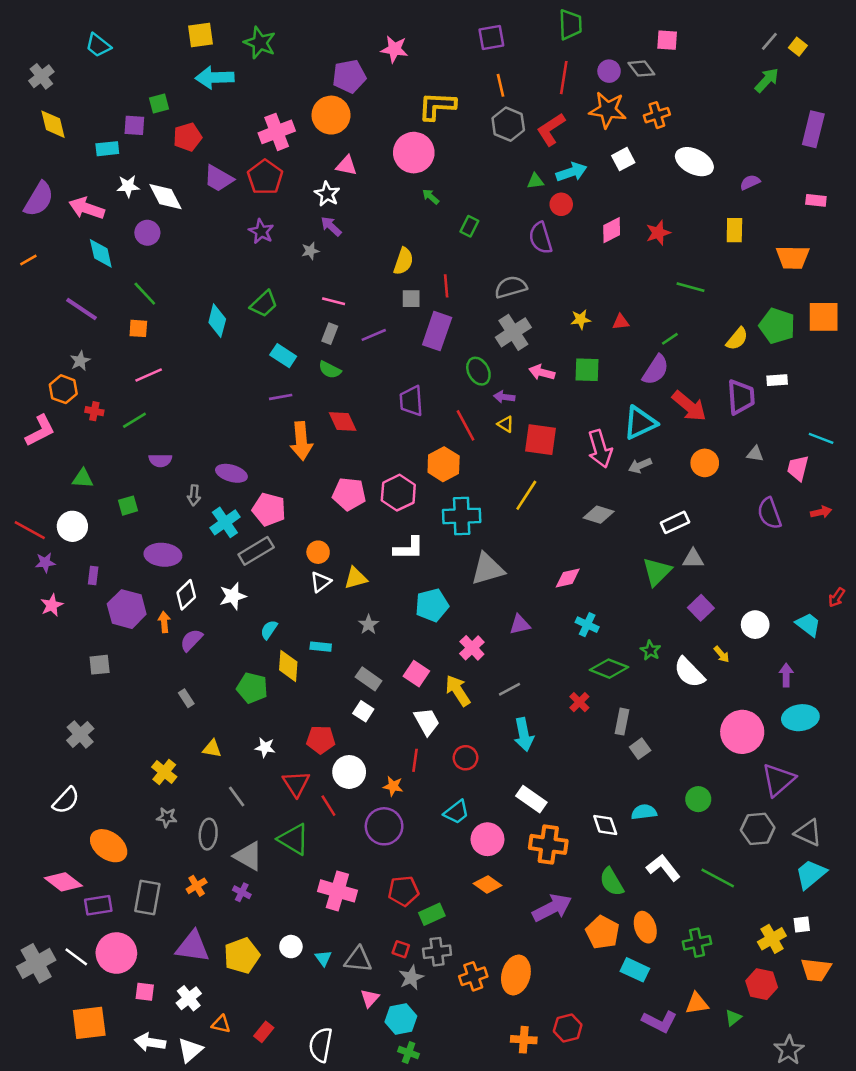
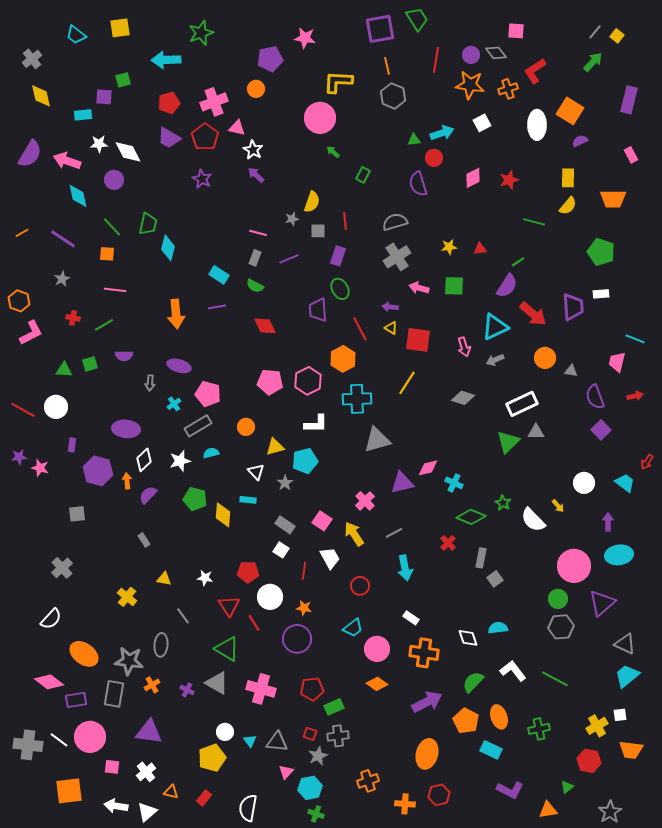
green trapezoid: (570, 25) -> (417, 19), moved, turned -30
yellow square: (200, 35) -> (120, 28), moved
purple square: (491, 38) -> (380, 29), size x1.4
green star: (260, 43) -> (201, 33), turned 30
orange circle: (331, 115) -> (256, 89), size x0.6
red L-shape: (551, 129) -> (535, 71), moved
red pentagon: (187, 137) -> (169, 103), moved
white ellipse: (694, 162) -> (537, 125), turned 64
pink triangle: (347, 166) -> (237, 128), moved
pink rectangle: (816, 200) -> (631, 155), turned 56
gray star: (310, 251) -> (292, 219), moved
orange line: (28, 260) -> (22, 233), moved
green trapezoid: (264, 304) -> (148, 224), moved, turned -35
orange square: (824, 317) -> (570, 111), moved, turned 32
purple rectangle: (437, 331) -> (338, 256), size x0.7
yellow semicircle: (737, 339) -> (568, 206), moved
green ellipse: (478, 371) -> (340, 289), moved
pink line: (149, 375) -> (115, 290), turned 30
orange hexagon: (63, 389) -> (19, 301), moved
orange arrow: (301, 441) -> (176, 314), moved
pink arrow: (600, 449) -> (464, 347), size x0.7
gray triangle: (755, 454) -> (571, 371), moved
green square: (128, 506) -> (90, 364), moved
cyan cross: (225, 522) -> (174, 404), size x0.6
white rectangle: (675, 522) -> (522, 404), size x1.4
purple star: (45, 562) -> (19, 457), moved
pink diamond: (568, 578) -> (428, 468), moved
white triangle: (321, 582) -> (256, 472), moved, turned -36
pink star: (52, 605) -> (40, 468), turned -30
cyan pentagon: (432, 605) -> (305, 461), moved
purple square: (701, 608) -> (601, 430), moved
purple triangle: (520, 625) -> (402, 483), size x1.4
cyan semicircle: (269, 630) -> (211, 453), moved, turned 42
green pentagon: (252, 688) -> (195, 499), moved
red line: (415, 760) -> (304, 571), moved
white rectangle: (531, 799) -> (411, 618), size x0.7
green circle: (698, 799) -> (558, 599), moved
gray star: (167, 817) -> (129, 661), moved, size x1.8
gray hexagon: (758, 829) -> (561, 627), moved
gray triangle: (248, 856) -> (217, 683), moved
green semicircle: (612, 882) -> (473, 682), turned 75
yellow pentagon: (242, 956) -> (212, 758), moved
gray cross: (36, 963) -> (28, 745), turned 36
orange ellipse: (516, 975) -> (427, 754), moved
orange cross: (473, 976) -> (368, 781), moved
orange triangle: (697, 1003) -> (548, 810), moved

